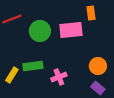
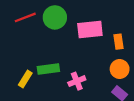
orange rectangle: (91, 13) -> (119, 42), moved
green circle: (40, 31) -> (55, 17), moved

